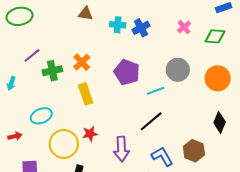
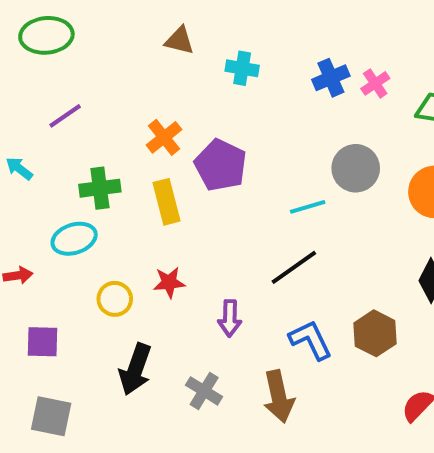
blue cross: (141, 28) -> (331, 78), moved
green cross: (52, 71) -> (100, 188), moved
purple pentagon: (127, 72) -> (221, 165), moved
cyan arrow: (11, 83) -> (19, 169), turned 104
yellow circle: (64, 144) -> (115, 299), size x0.6
purple arrow: (121, 149) -> (230, 318), size x0.7

